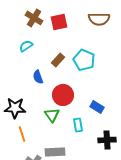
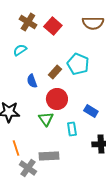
red square: (59, 22) -> (53, 26), turned -36
brown rectangle: (58, 60) -> (55, 72), moved
orange line: (22, 134) -> (16, 148), moved

